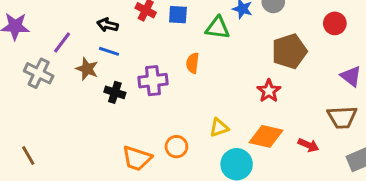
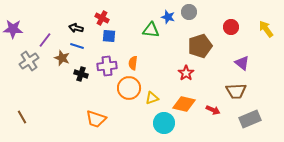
blue square: (178, 15) -> (109, 36), moved
orange semicircle: (193, 63) -> (133, 63), moved
gray cross: (39, 73) -> (29, 61), turned 30
orange circle: (176, 147) -> (129, 88), moved, size x1.5

